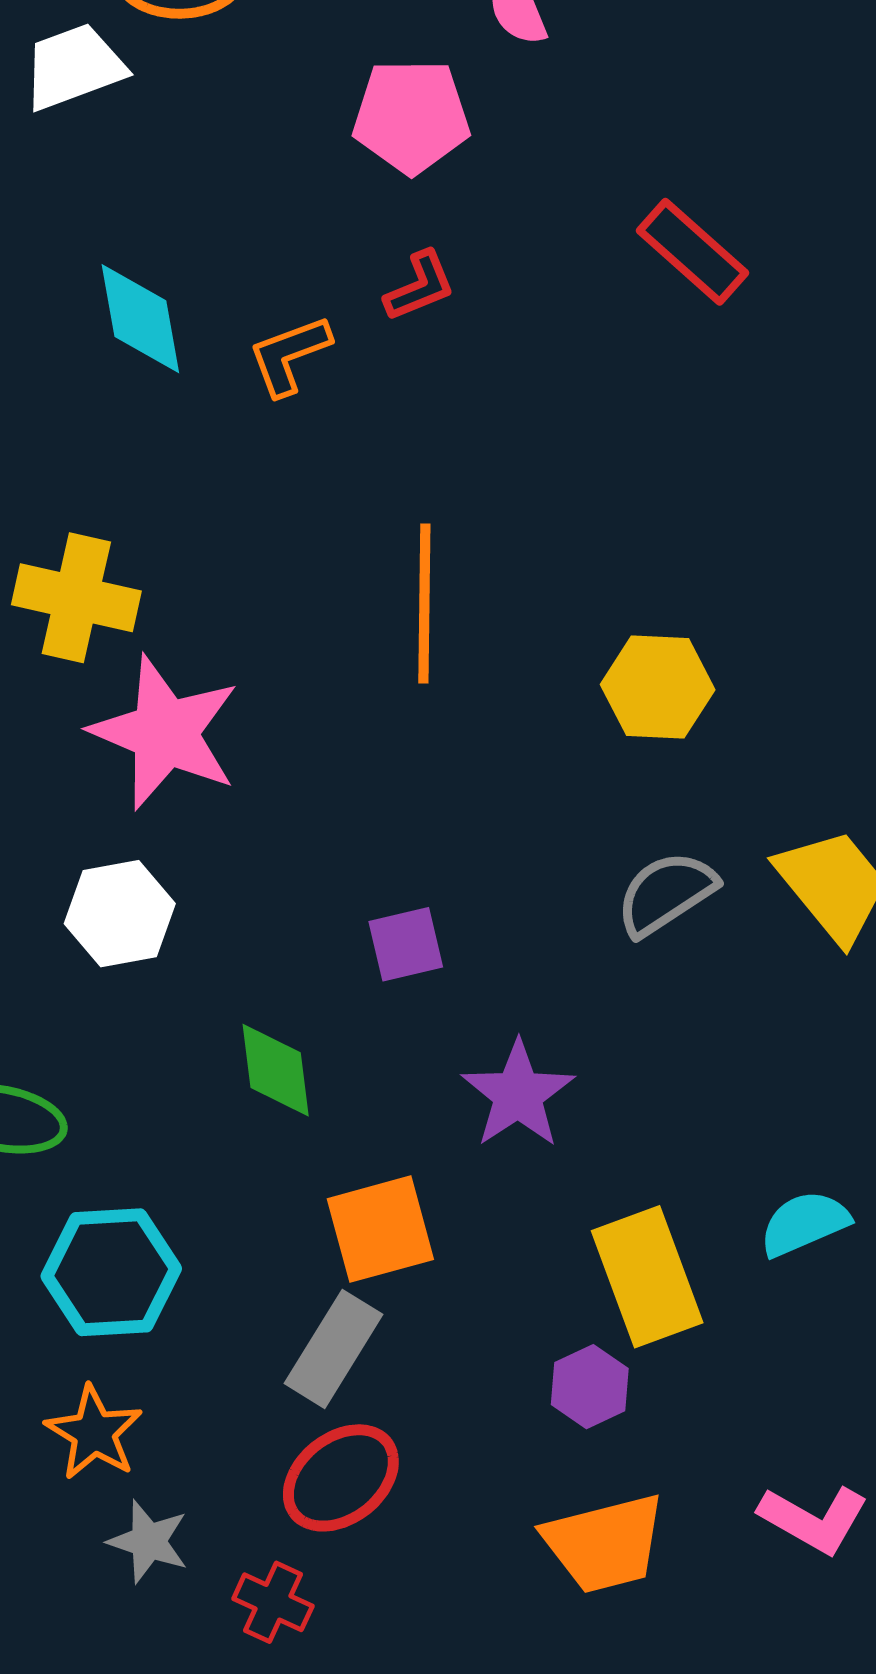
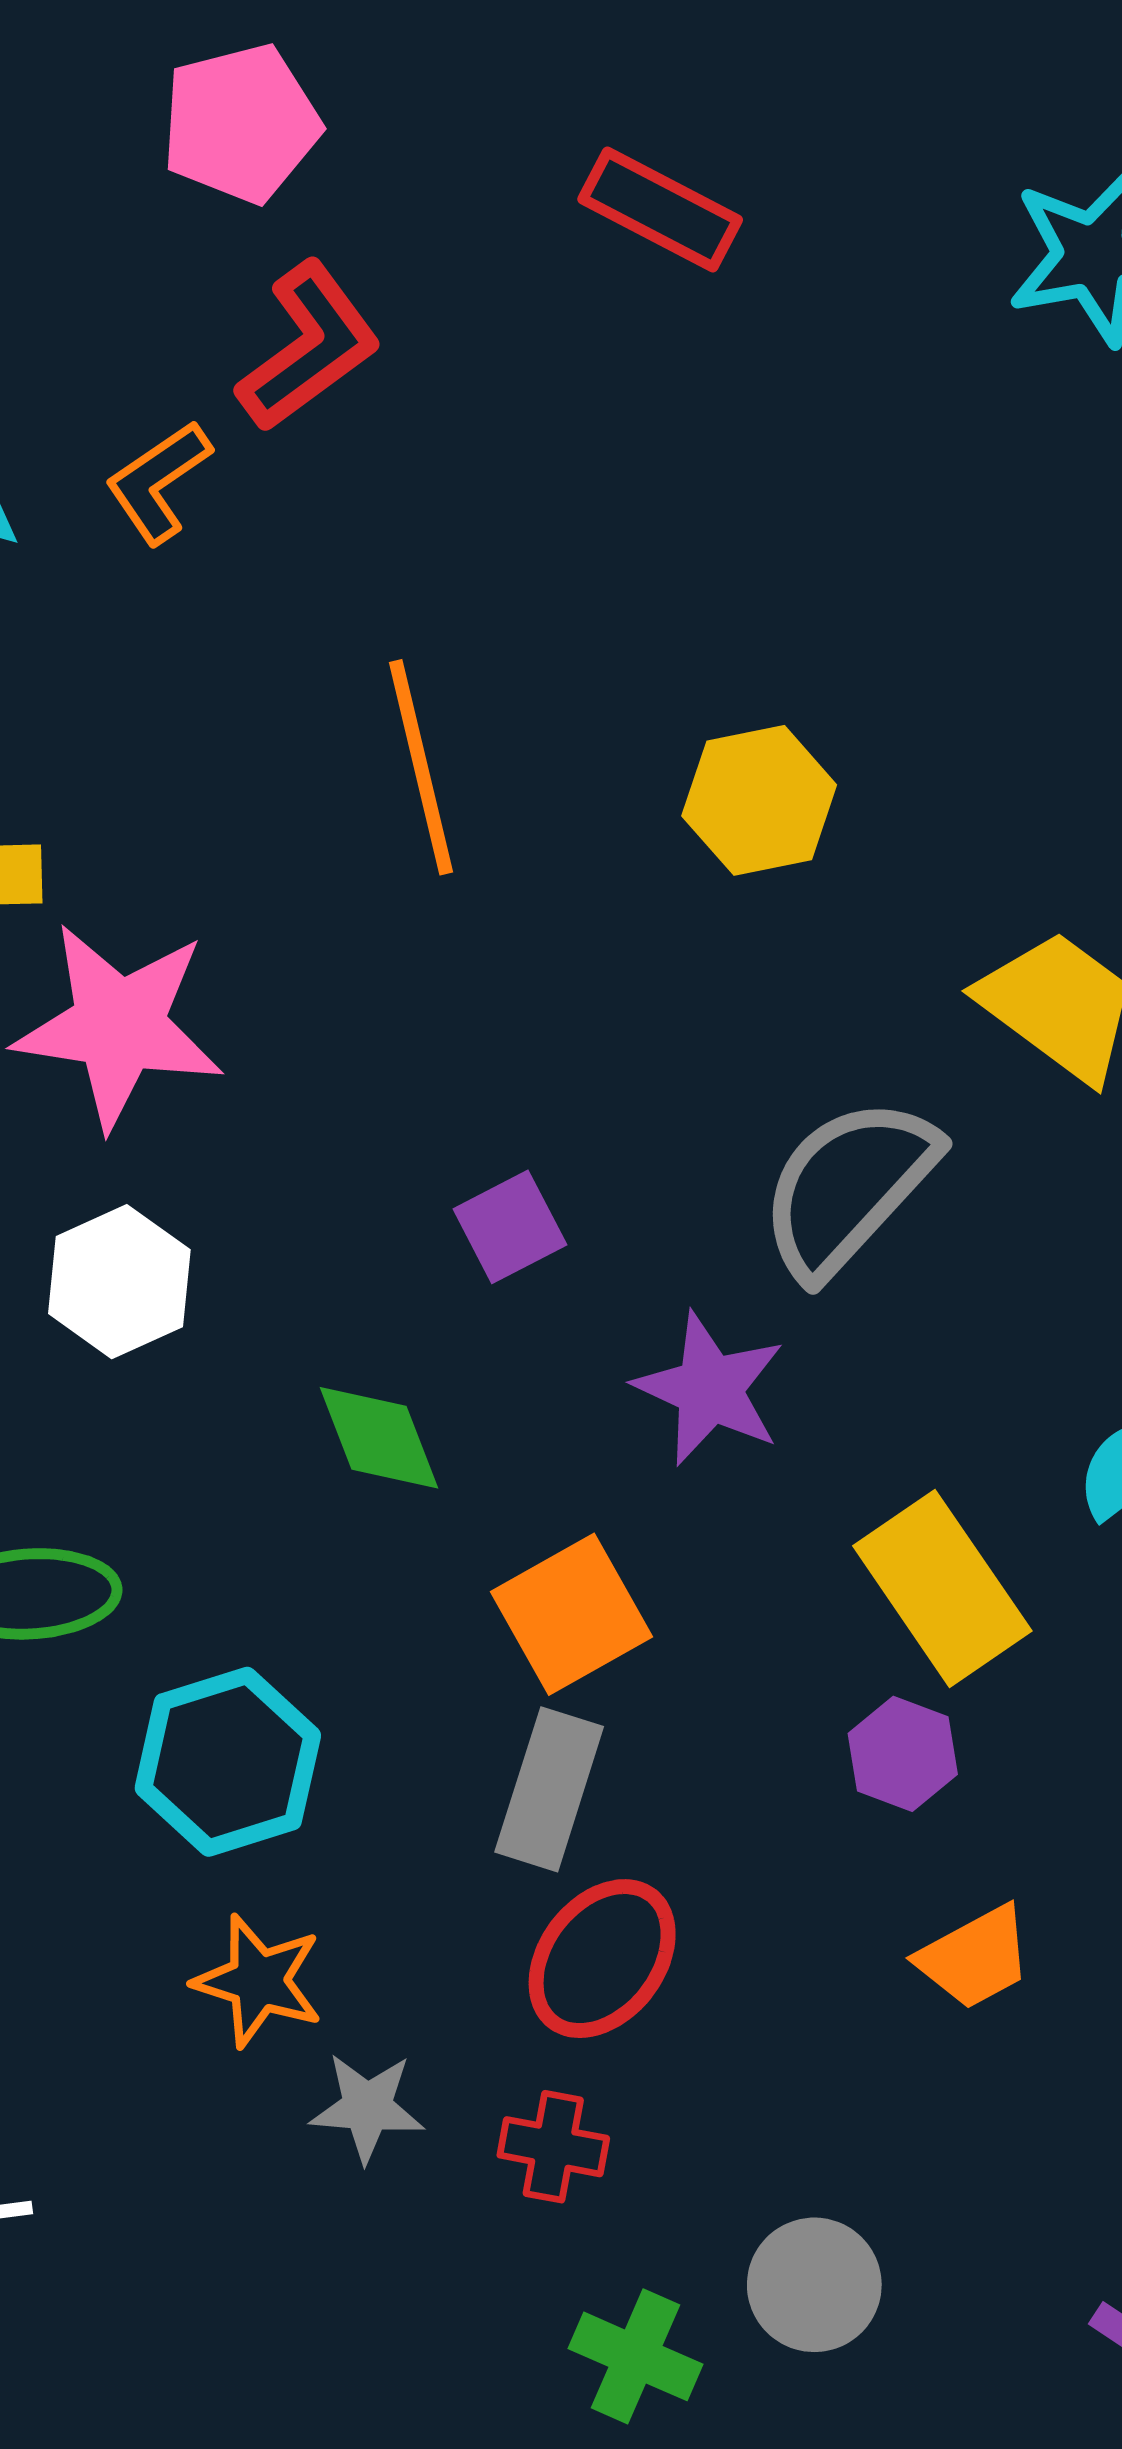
red L-shape: (420, 286) -> (309, 347), size x1.6
gray semicircle: (666, 893) -> (848, 1187), moved, size x1.4
orange trapezoid: (605, 1543) -> (975, 1957), size x0.7

